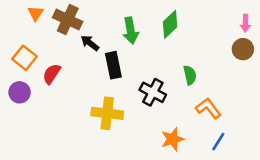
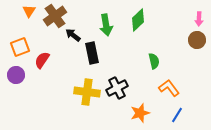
brown cross: (68, 20) -> (55, 16), turned 30
orange square: (24, 58) -> (20, 47), turned 30
black cross: (153, 92) -> (117, 88), moved, turned 35

